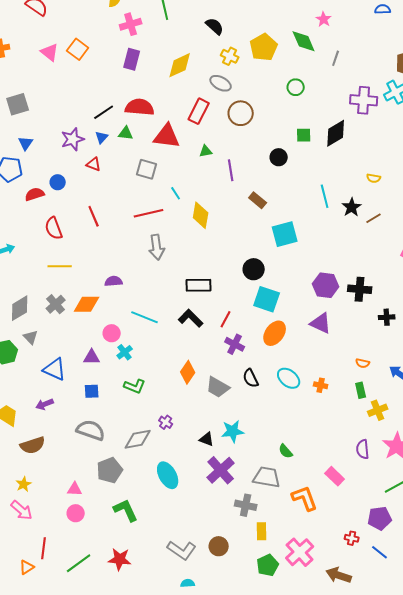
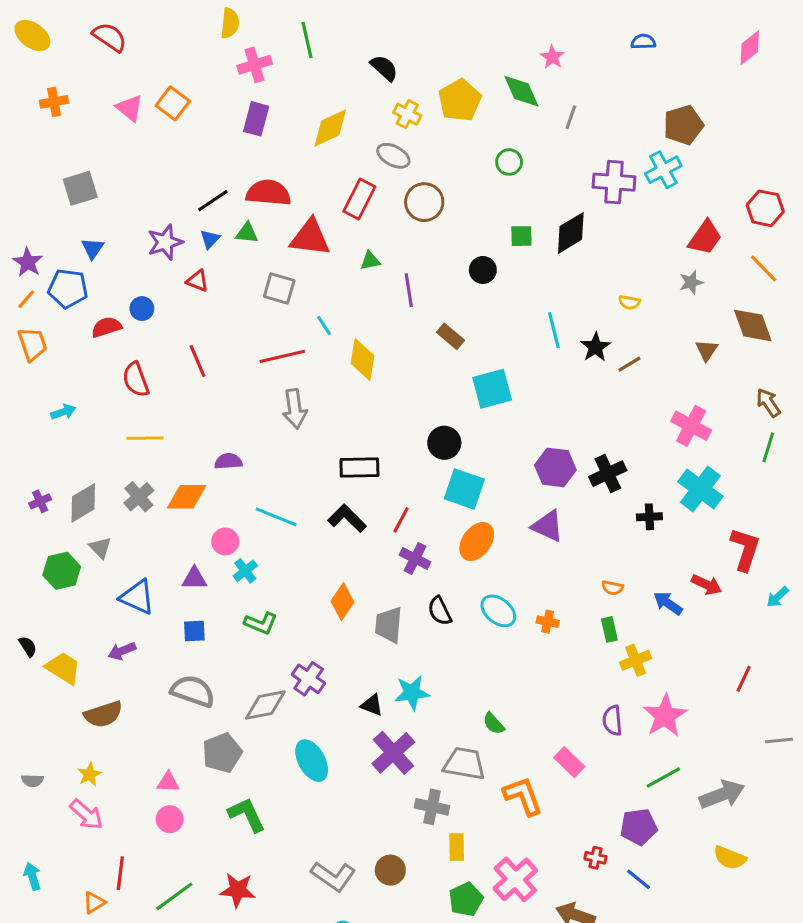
black cross: (360, 289) -> (608, 474), turned -30
gray trapezoid: (218, 387) -> (389, 625), turned 65
purple cross: (166, 422) -> (309, 679), size x1.5

